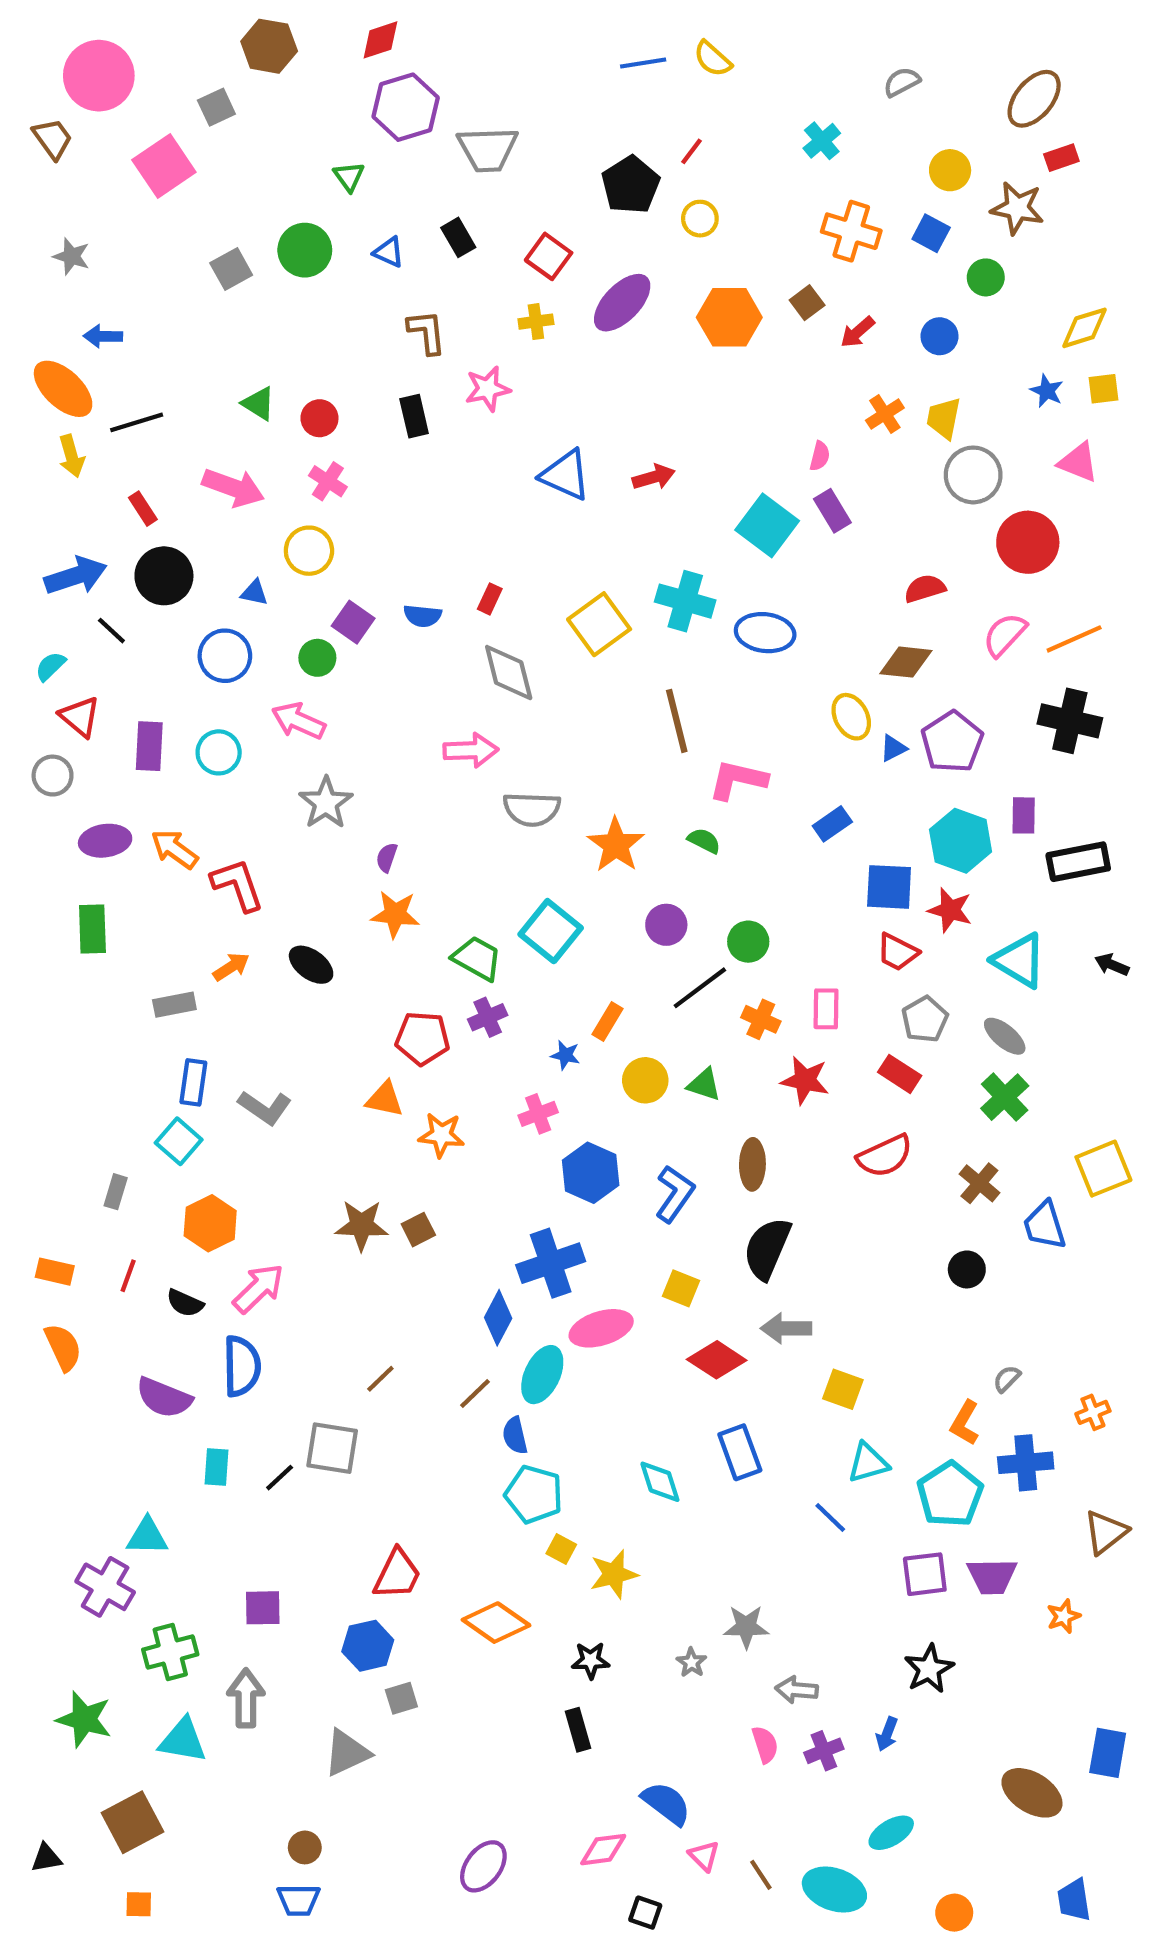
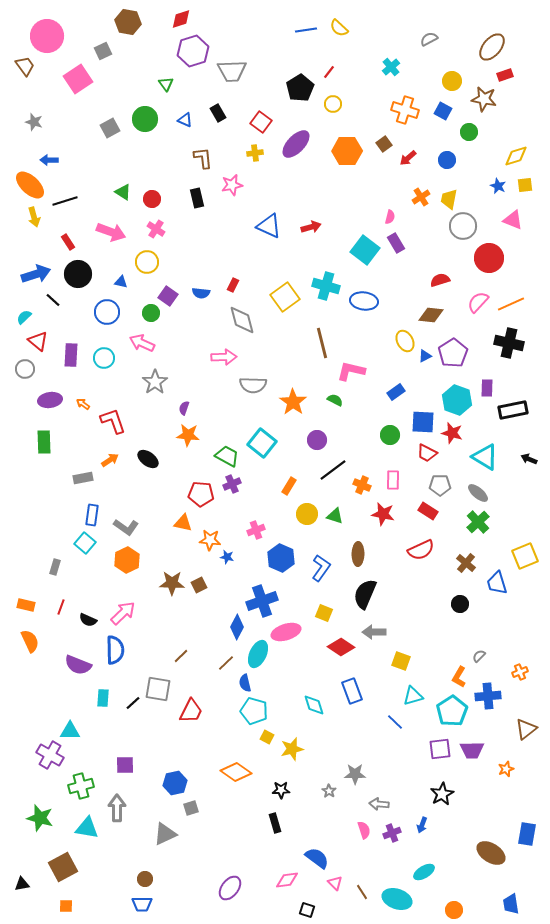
orange arrow: (174, 849) -> (83, 404), size x0.6
green circle: (748, 942) -> (390, 435), moved
gray pentagon: (925, 1019) -> (440, 485), turned 30
blue star: (565, 1055) -> (227, 557), moved
orange hexagon: (210, 1223) -> (127, 560), moved
red trapezoid: (397, 1574) -> (191, 711), moved

